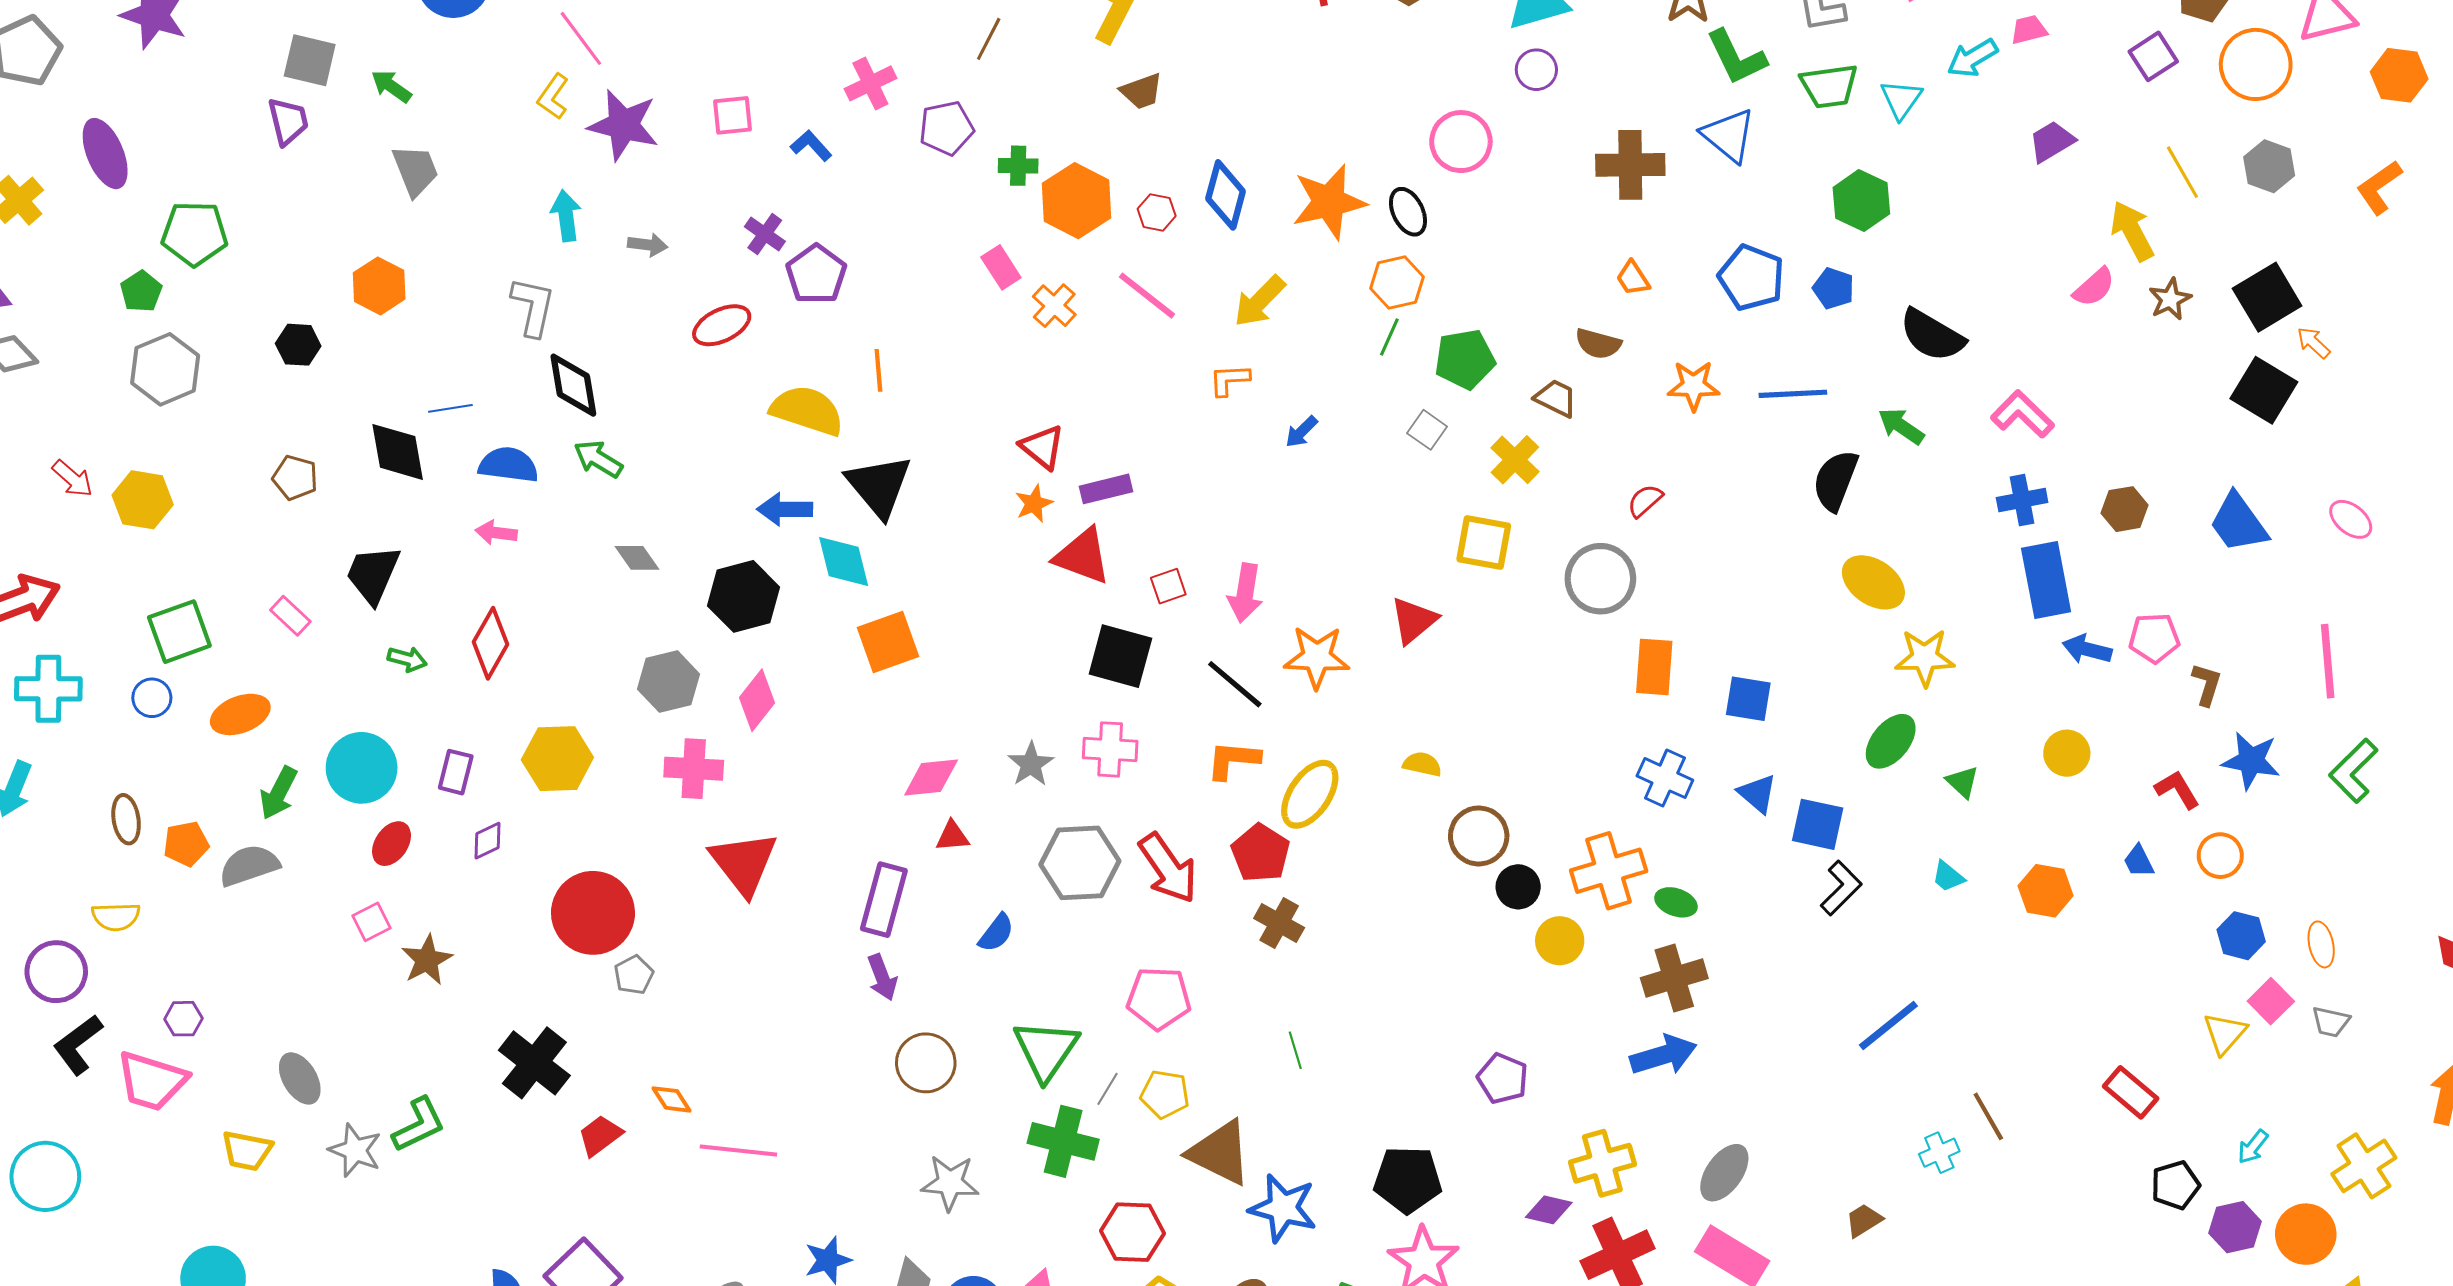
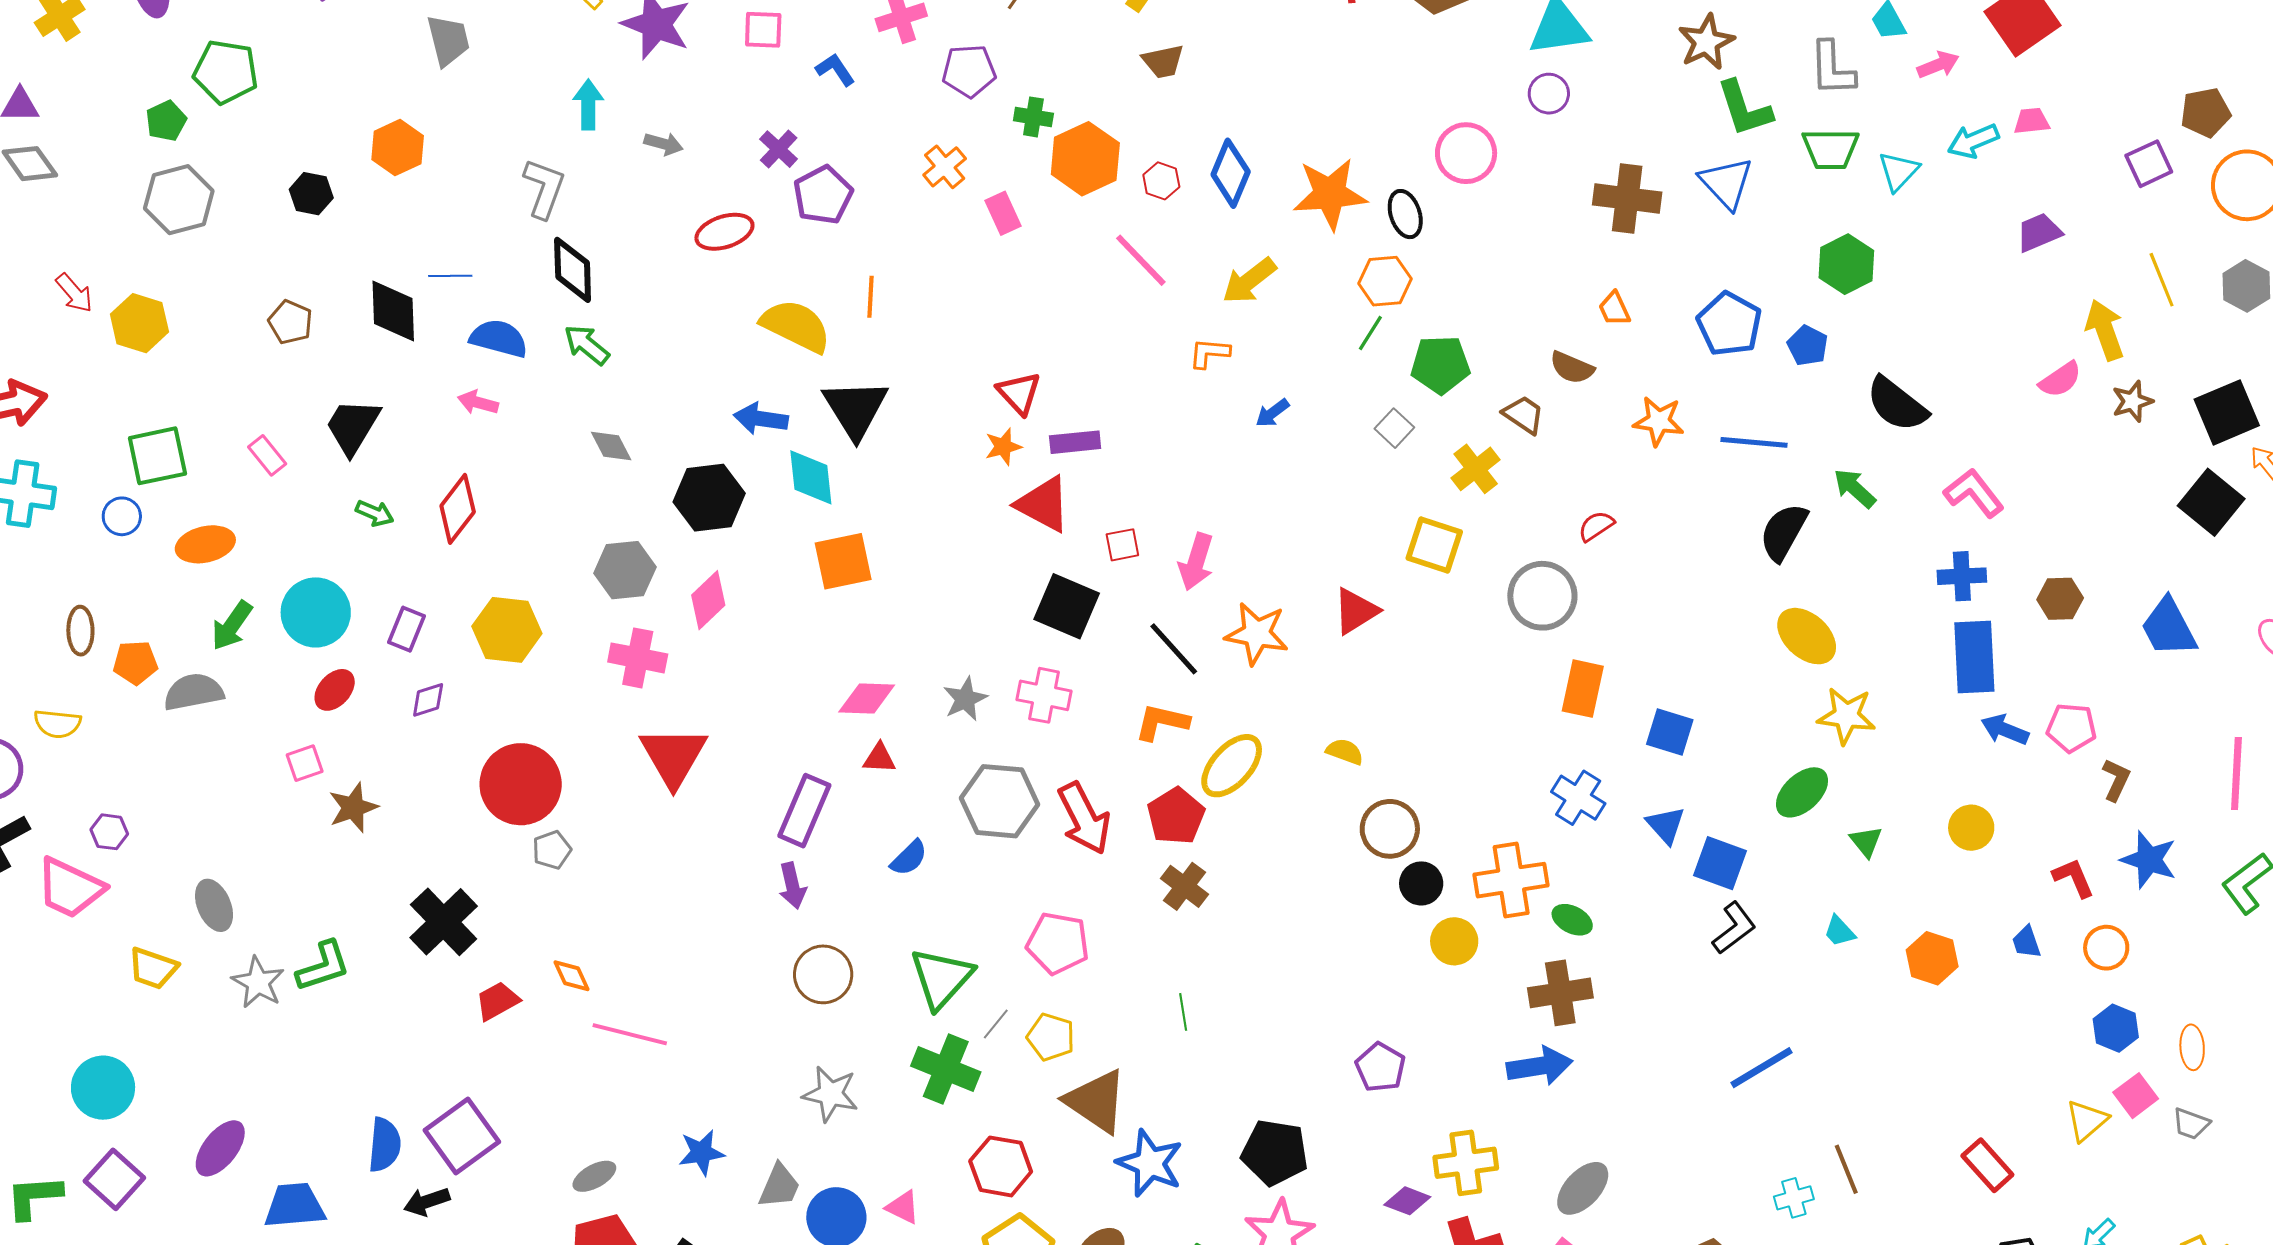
orange cross: (1054, 306) -> (945, 167), moved

